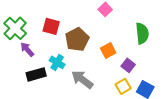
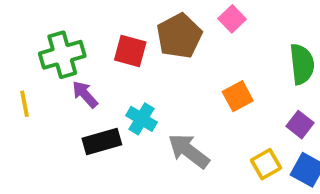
green cross: (15, 28) -> (62, 55), turned 30
brown pentagon: (77, 39) -> (179, 36), moved
purple square: (128, 65) -> (300, 125), moved

